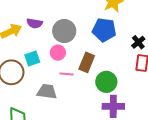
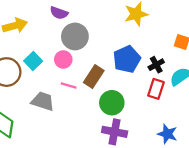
purple semicircle: (35, 23) -> (59, 13), moved
blue pentagon: (104, 30) -> (127, 59), moved, turned 30
cyan square: (32, 59) -> (33, 61), turned -35

